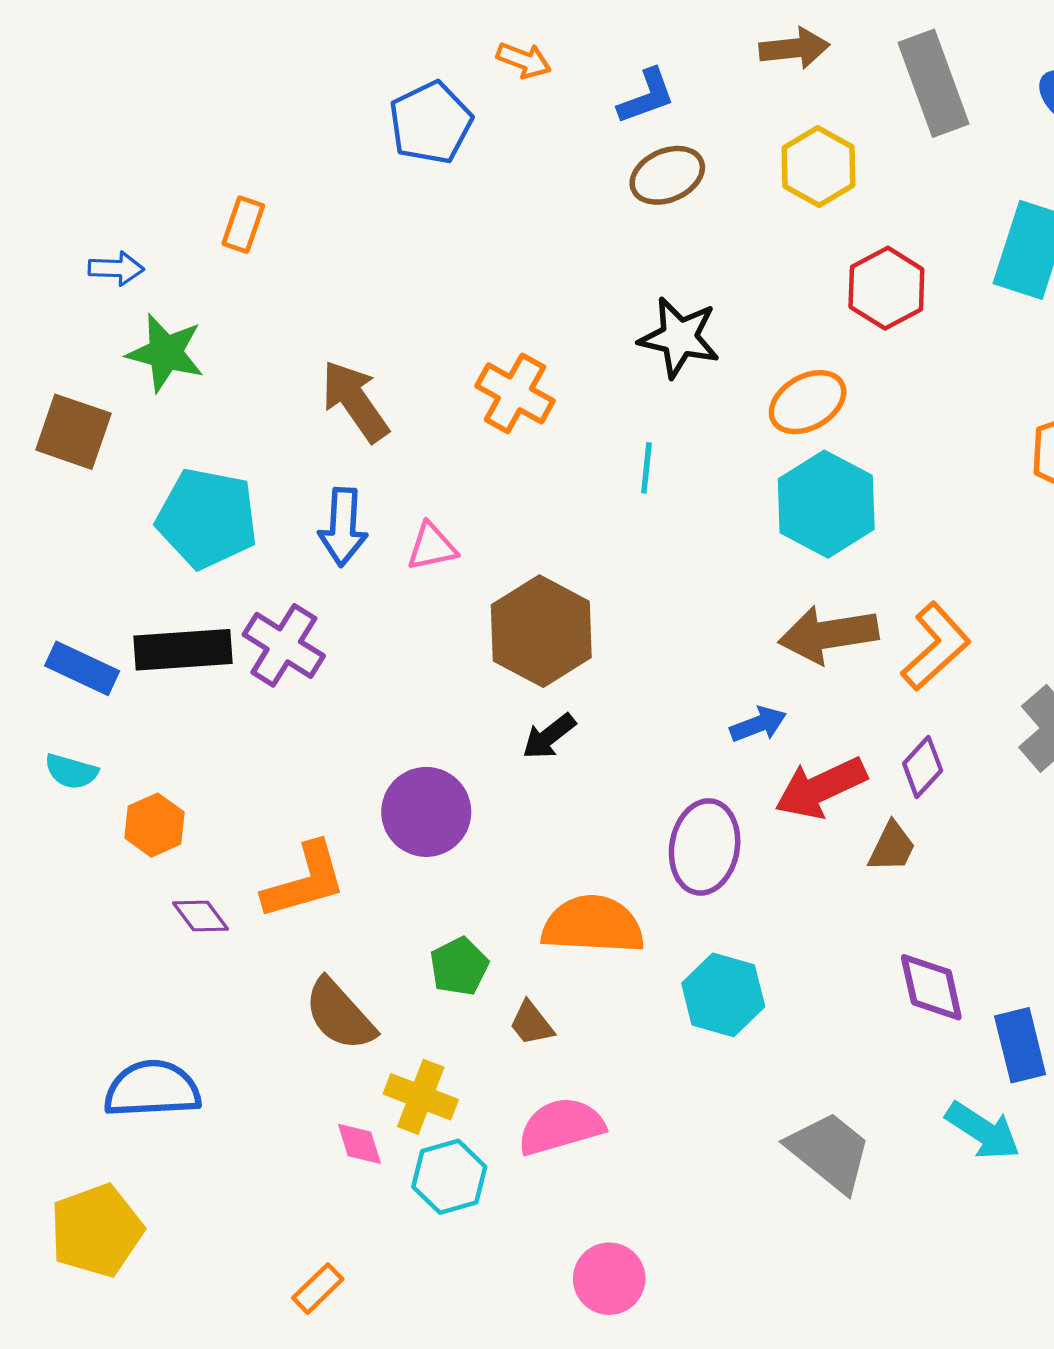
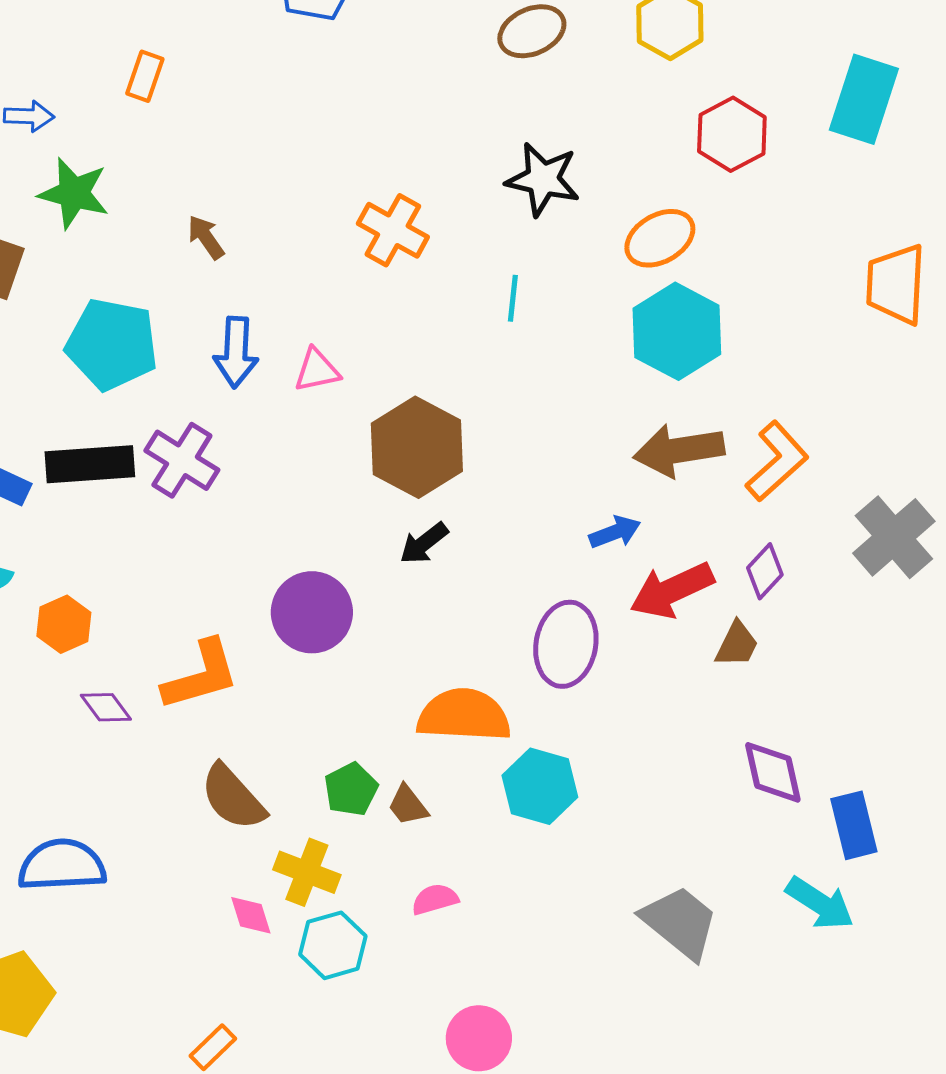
brown arrow: (355, 401) -> (206, 237), moved, size x0.6
green pentagon: (459, 966) -> (351, 789), moved
cyan hexagon: (723, 995) -> (540, 786), moved
pink semicircle: (561, 1126) -> (435, 899), size x0.6

